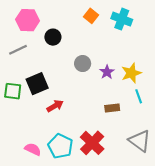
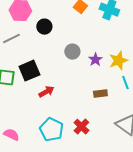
red cross: (92, 143) -> (81, 127), size x0.7
pink semicircle: (33, 149) -> (11, 135), moved

